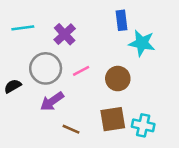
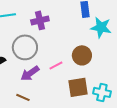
purple cross: (65, 34) -> (40, 20), turned 30
pink line: (81, 71) -> (56, 65), moved
brown line: (71, 129) -> (23, 97), moved

